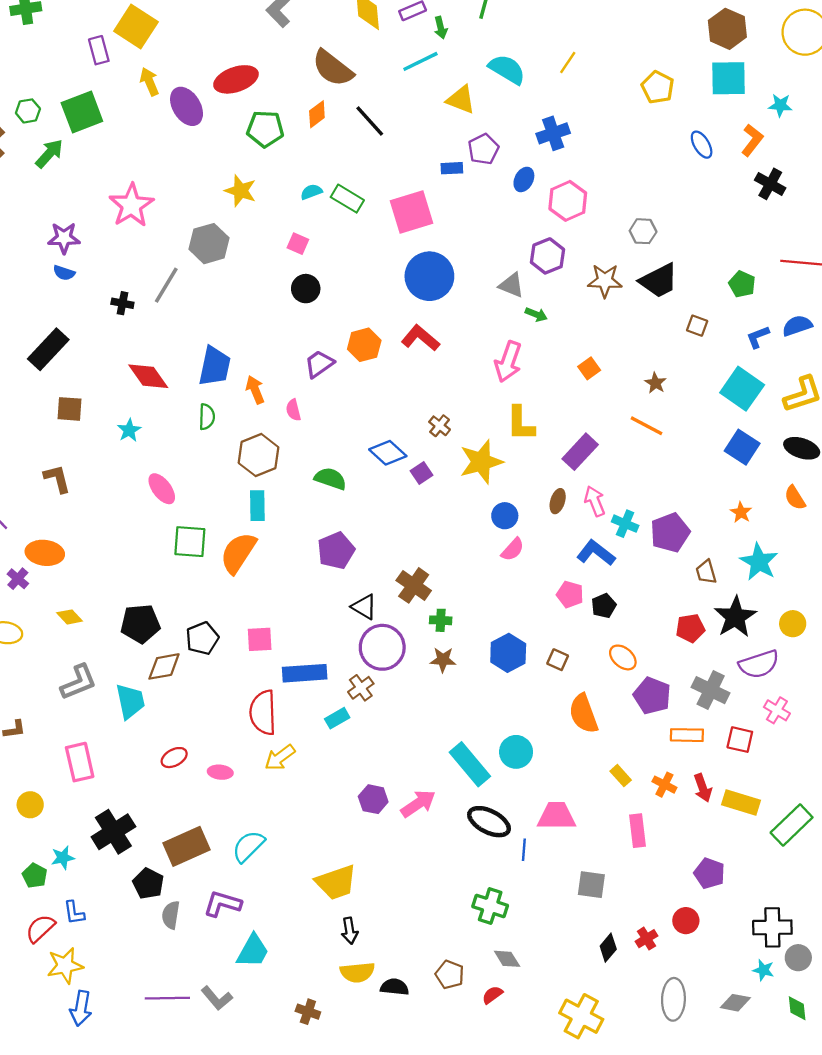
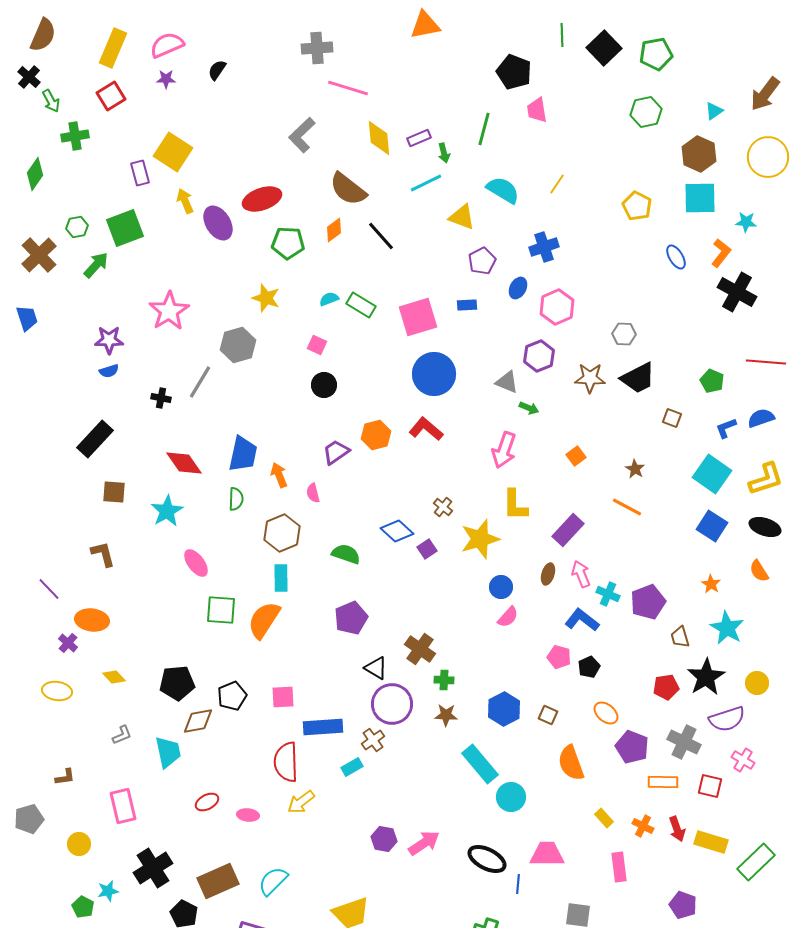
blue rectangle: (452, 168) -> (467, 305), moved
black cross: (770, 184) -> (737, 292), size x1.4
blue semicircle: (64, 273) -> (109, 371), turned -36
cyan star: (129, 430) -> (167, 511), size x1.5
gray L-shape: (79, 682) -> (122, 735), size x0.6
cyan rectangle: (470, 764) -> (480, 764), moved

